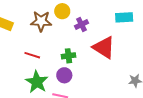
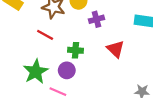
red triangle: (104, 47) -> (115, 49), size x0.7
red line: (32, 55) -> (45, 35), moved

